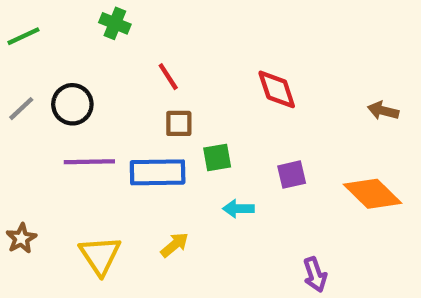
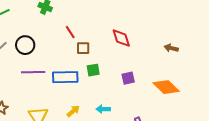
brown square: (179, 123) -> (83, 48), moved
cyan arrow: (238, 209) -> (103, 109), moved

